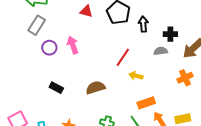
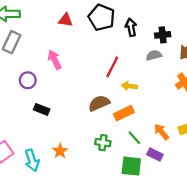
purple circle: (49, 48) -> (28, 80), moved
brown semicircle: (96, 88) -> (99, 103), moved
orange rectangle: (146, 103) -> (124, 113), moved

